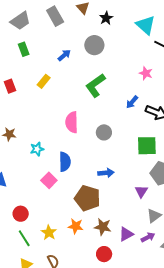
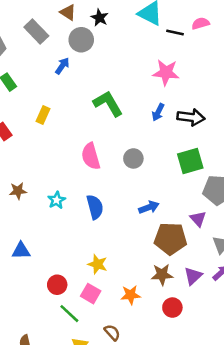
gray circle: (94, 45) -> (81, 40), moved
blue arrow: (64, 55) -> (62, 66), moved
pink star: (146, 73) -> (166, 72), size x1.5
green L-shape: (95, 85) -> (108, 103), turned 110
pink square: (49, 180) -> (91, 294), moved
brown pentagon: (87, 198) -> (170, 239), moved
orange star: (76, 226) -> (131, 295), moved
yellow star: (49, 233) -> (98, 264), moved

